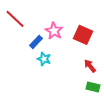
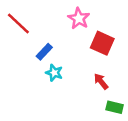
pink star: (54, 31) -> (79, 18), moved
red arrow: (90, 66) -> (101, 81), moved

